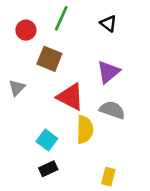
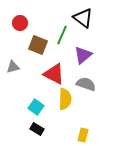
green line: (61, 18) -> (62, 35), moved
black triangle: (108, 24) -> (83, 18), size x1.5
gray triangle: (17, 88) -> (13, 67), turned 32
black rectangle: (48, 169) -> (37, 129), turned 56

